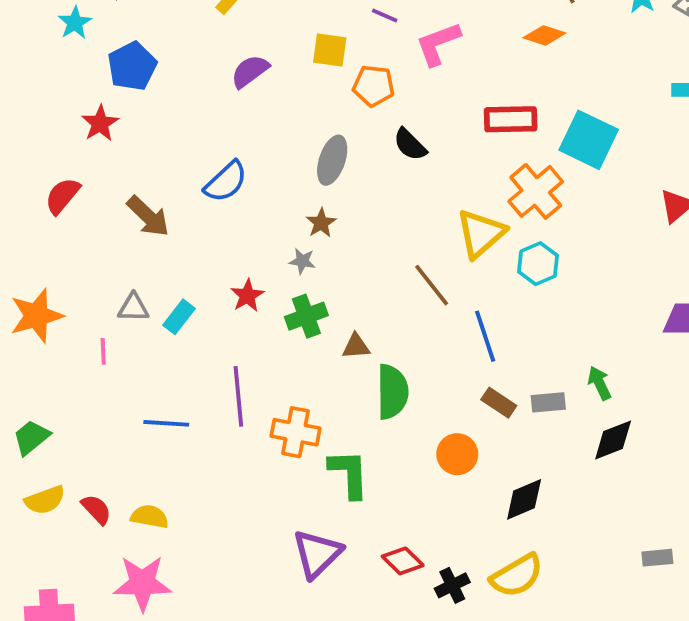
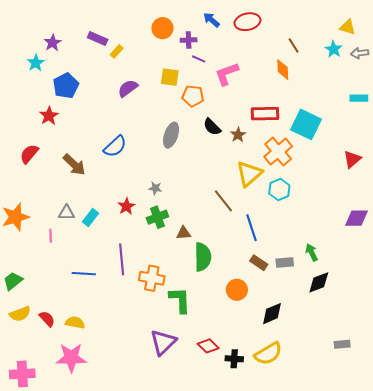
orange diamond: (544, 35) -> (283, 70), turned 70
brown star: (321, 223) -> (238, 135), moved
black cross: (452, 585) -> (234, 359), turned 30

